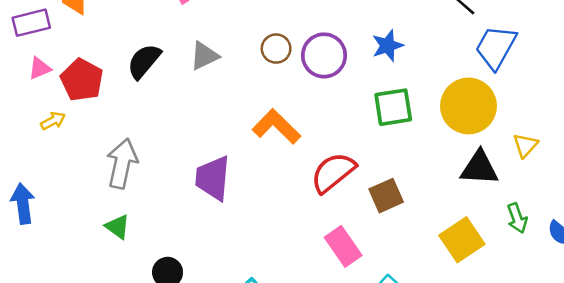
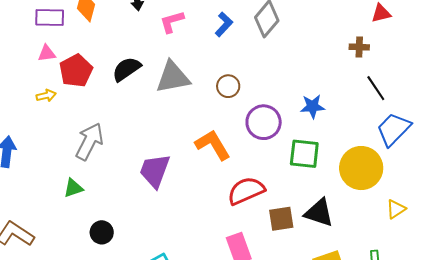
purple circle: (324, 55) -> (264, 122), moved
gray triangle: (204, 56) -> (173, 77), size x1.5
black triangle: (479, 168) -> (319, 213), moved
green triangle: (118, 227) -> (73, 188), turned 50

